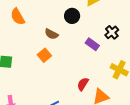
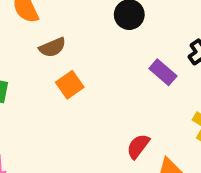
brown semicircle: (51, 34) -> (52, 47), moved, turned -56

